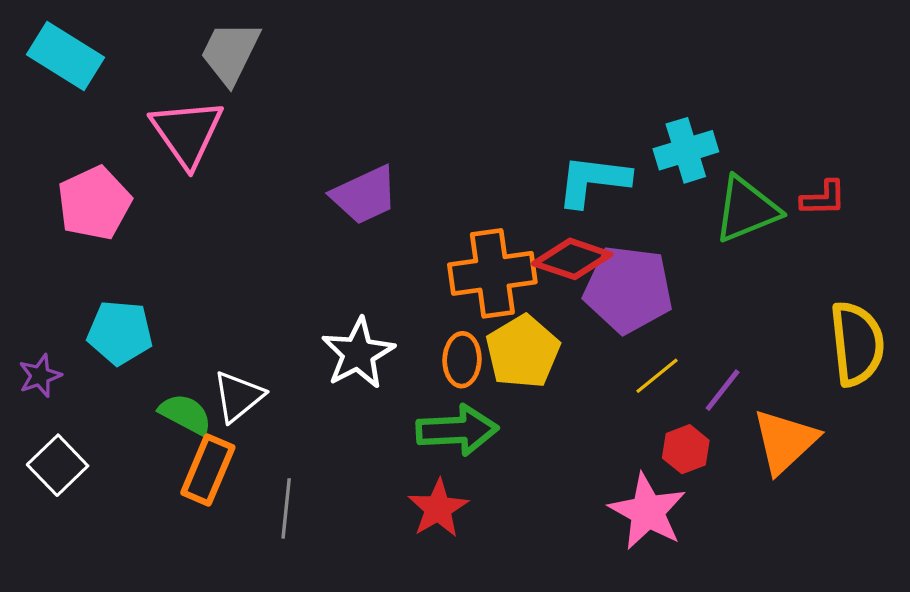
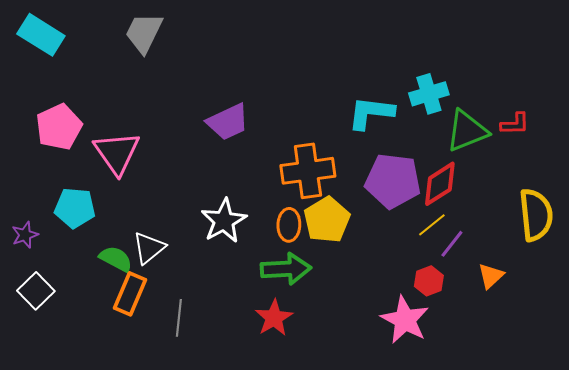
pink triangle: (187, 133) -> (117, 153), moved
red diamond: (572, 259) -> (440, 184), moved, turned -51
yellow line: (657, 376) -> (432, 225), moved
orange triangle: (785, 441) -> (491, 276), size x0.6

